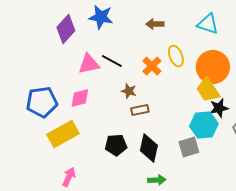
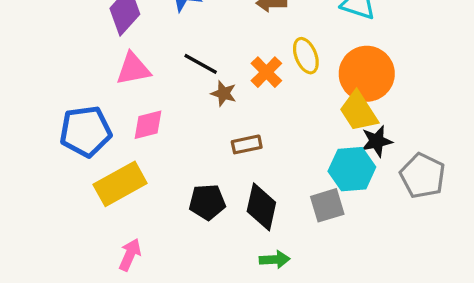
pink triangle: (89, 64) -> (133, 69), moved
brown star: (129, 91) -> (224, 93), moved

